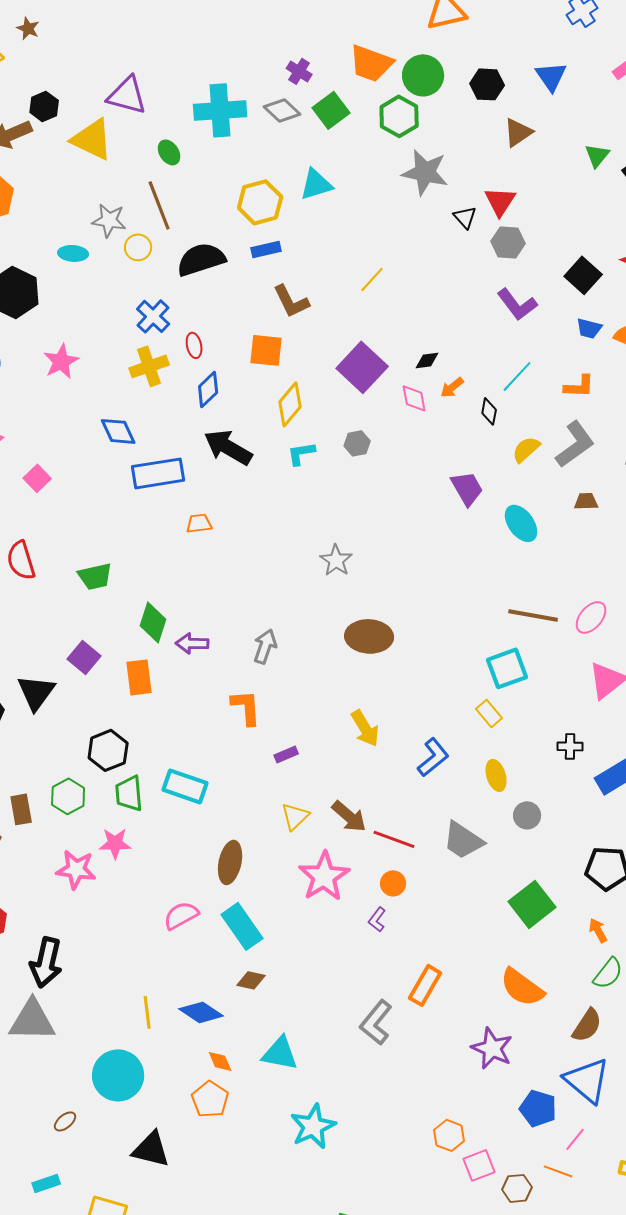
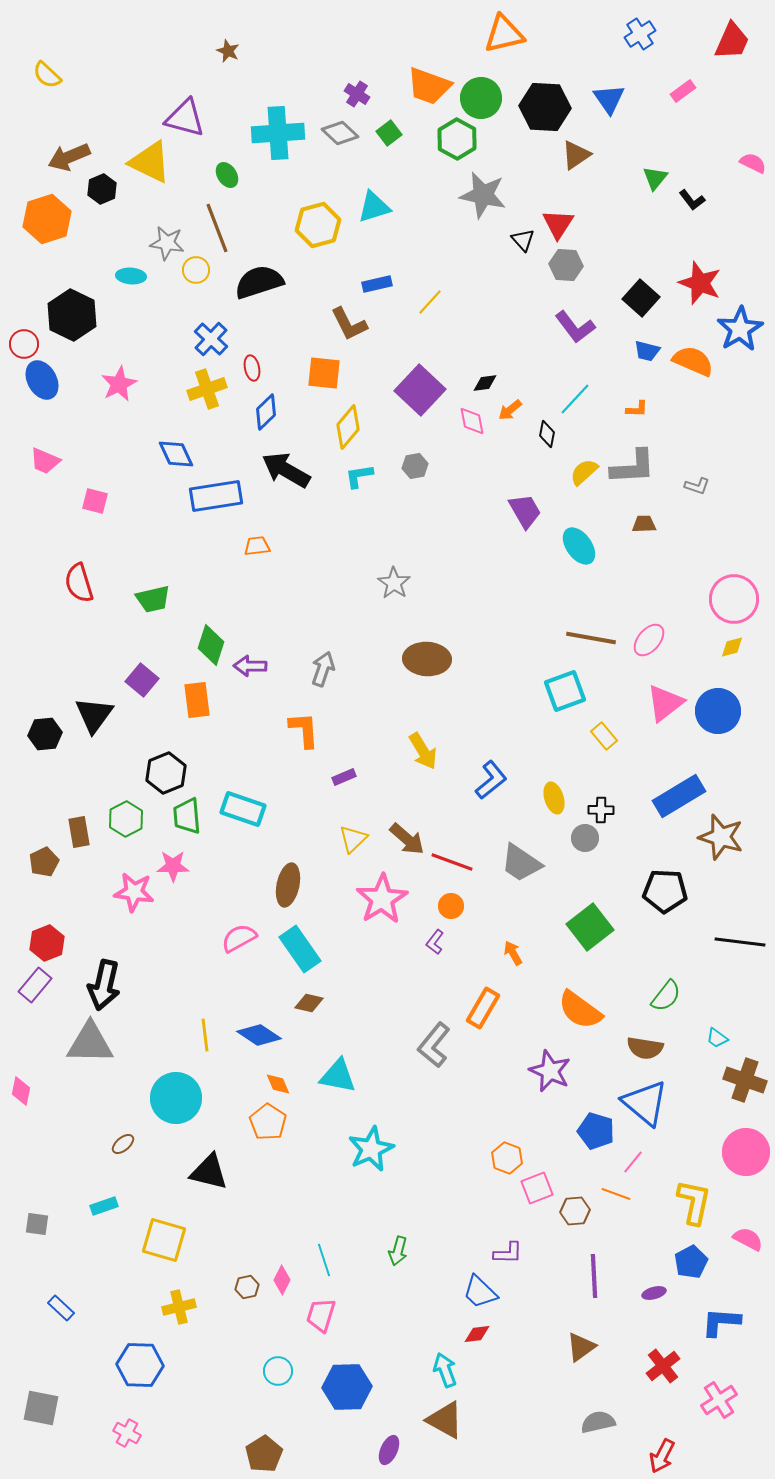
brown star: (28, 28) -> (228, 51), moved
black hexagon: (487, 84) -> (545, 107), size x1.5
black hexagon: (44, 106) -> (102, 189), moved
green square: (331, 110) -> (389, 133), size x0.7
blue rectangle: (266, 249) -> (377, 284), moved
orange L-shape: (579, 386) -> (637, 409), size x0.7
gray L-shape: (575, 444) -> (633, 467), turned 33
pink square: (37, 478) -> (95, 501), turned -32
yellow rectangle: (489, 713) -> (604, 736), moved
black cross: (570, 746) -> (601, 810), moved
orange arrow: (598, 930) -> (513, 953), moved
brown semicircle: (587, 1025) -> (645, 1048), turned 66

